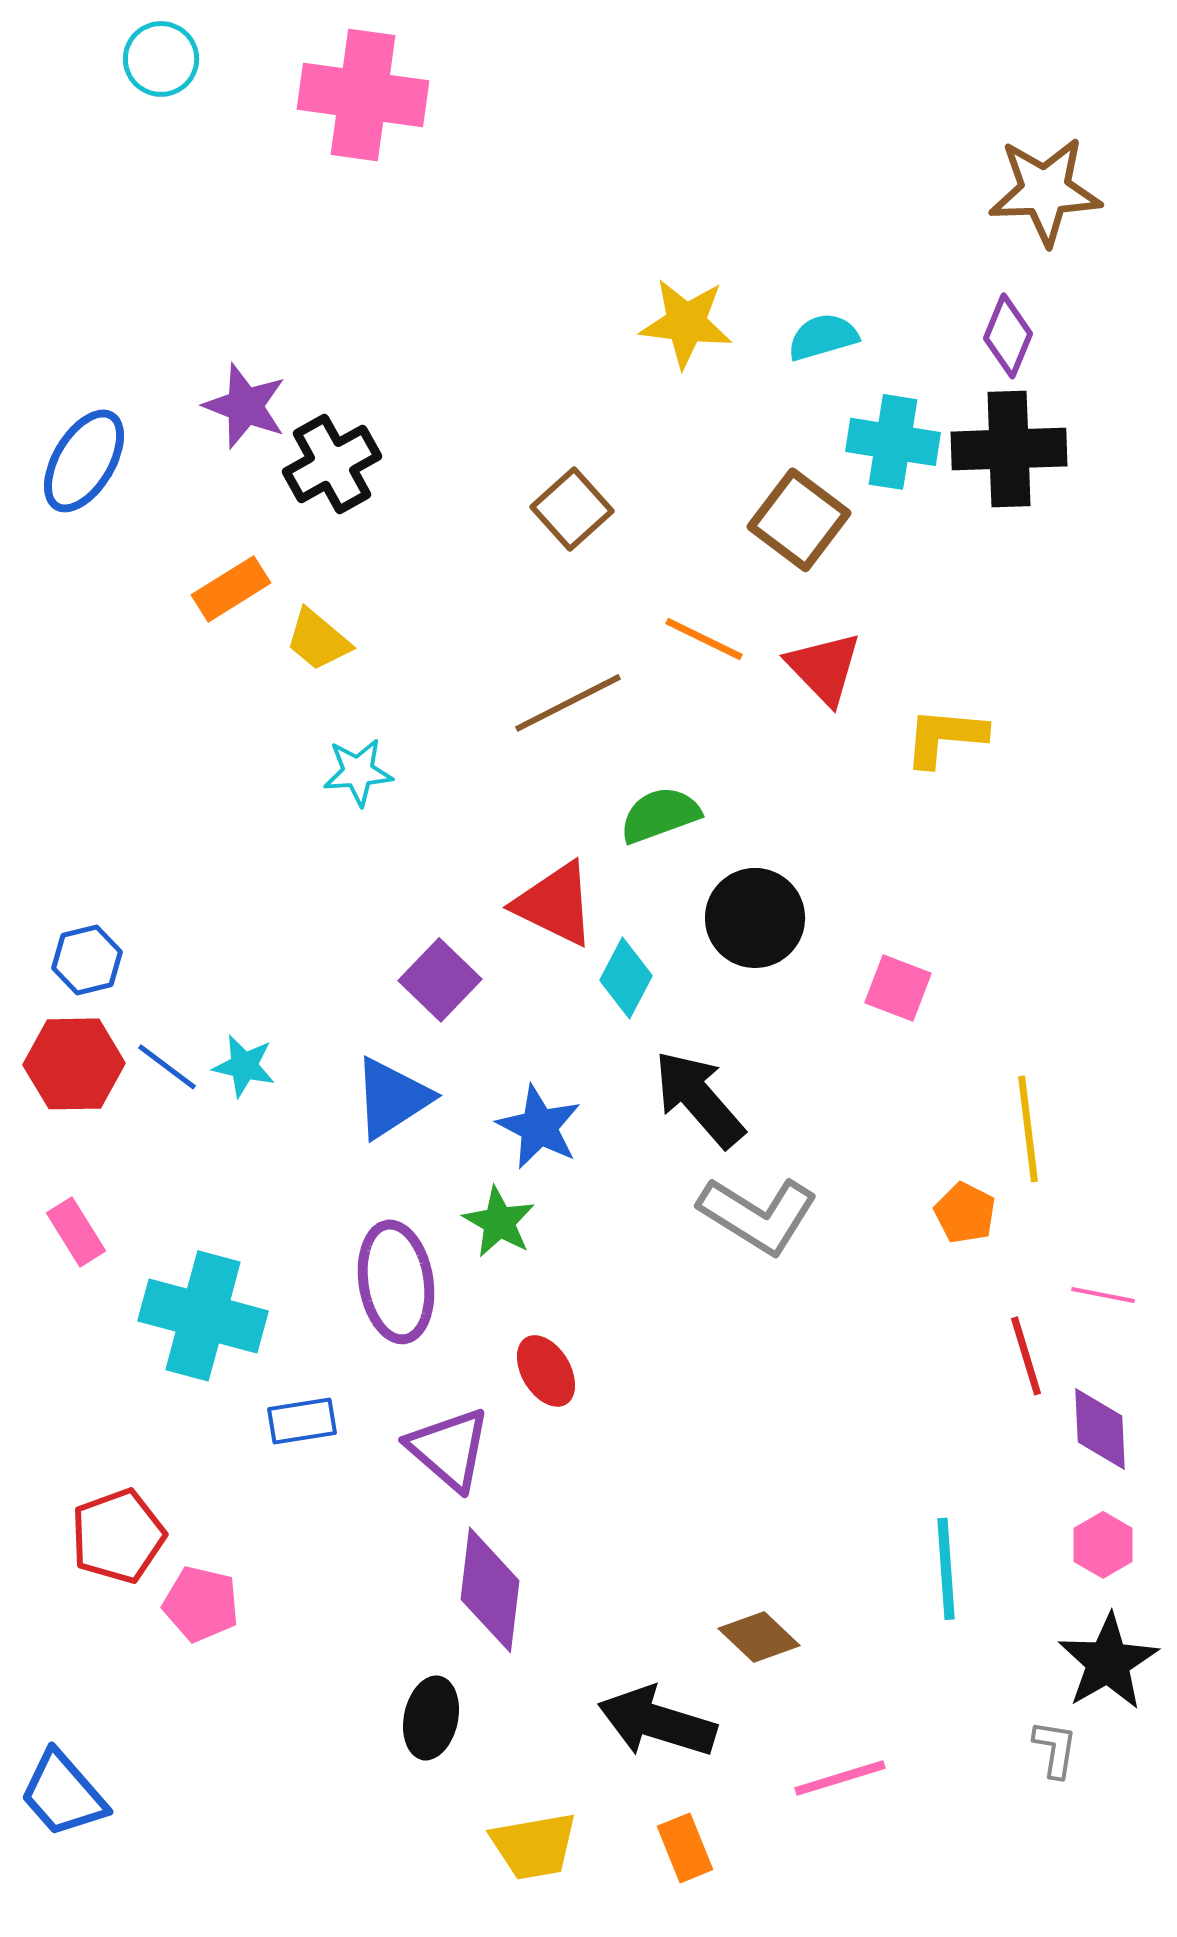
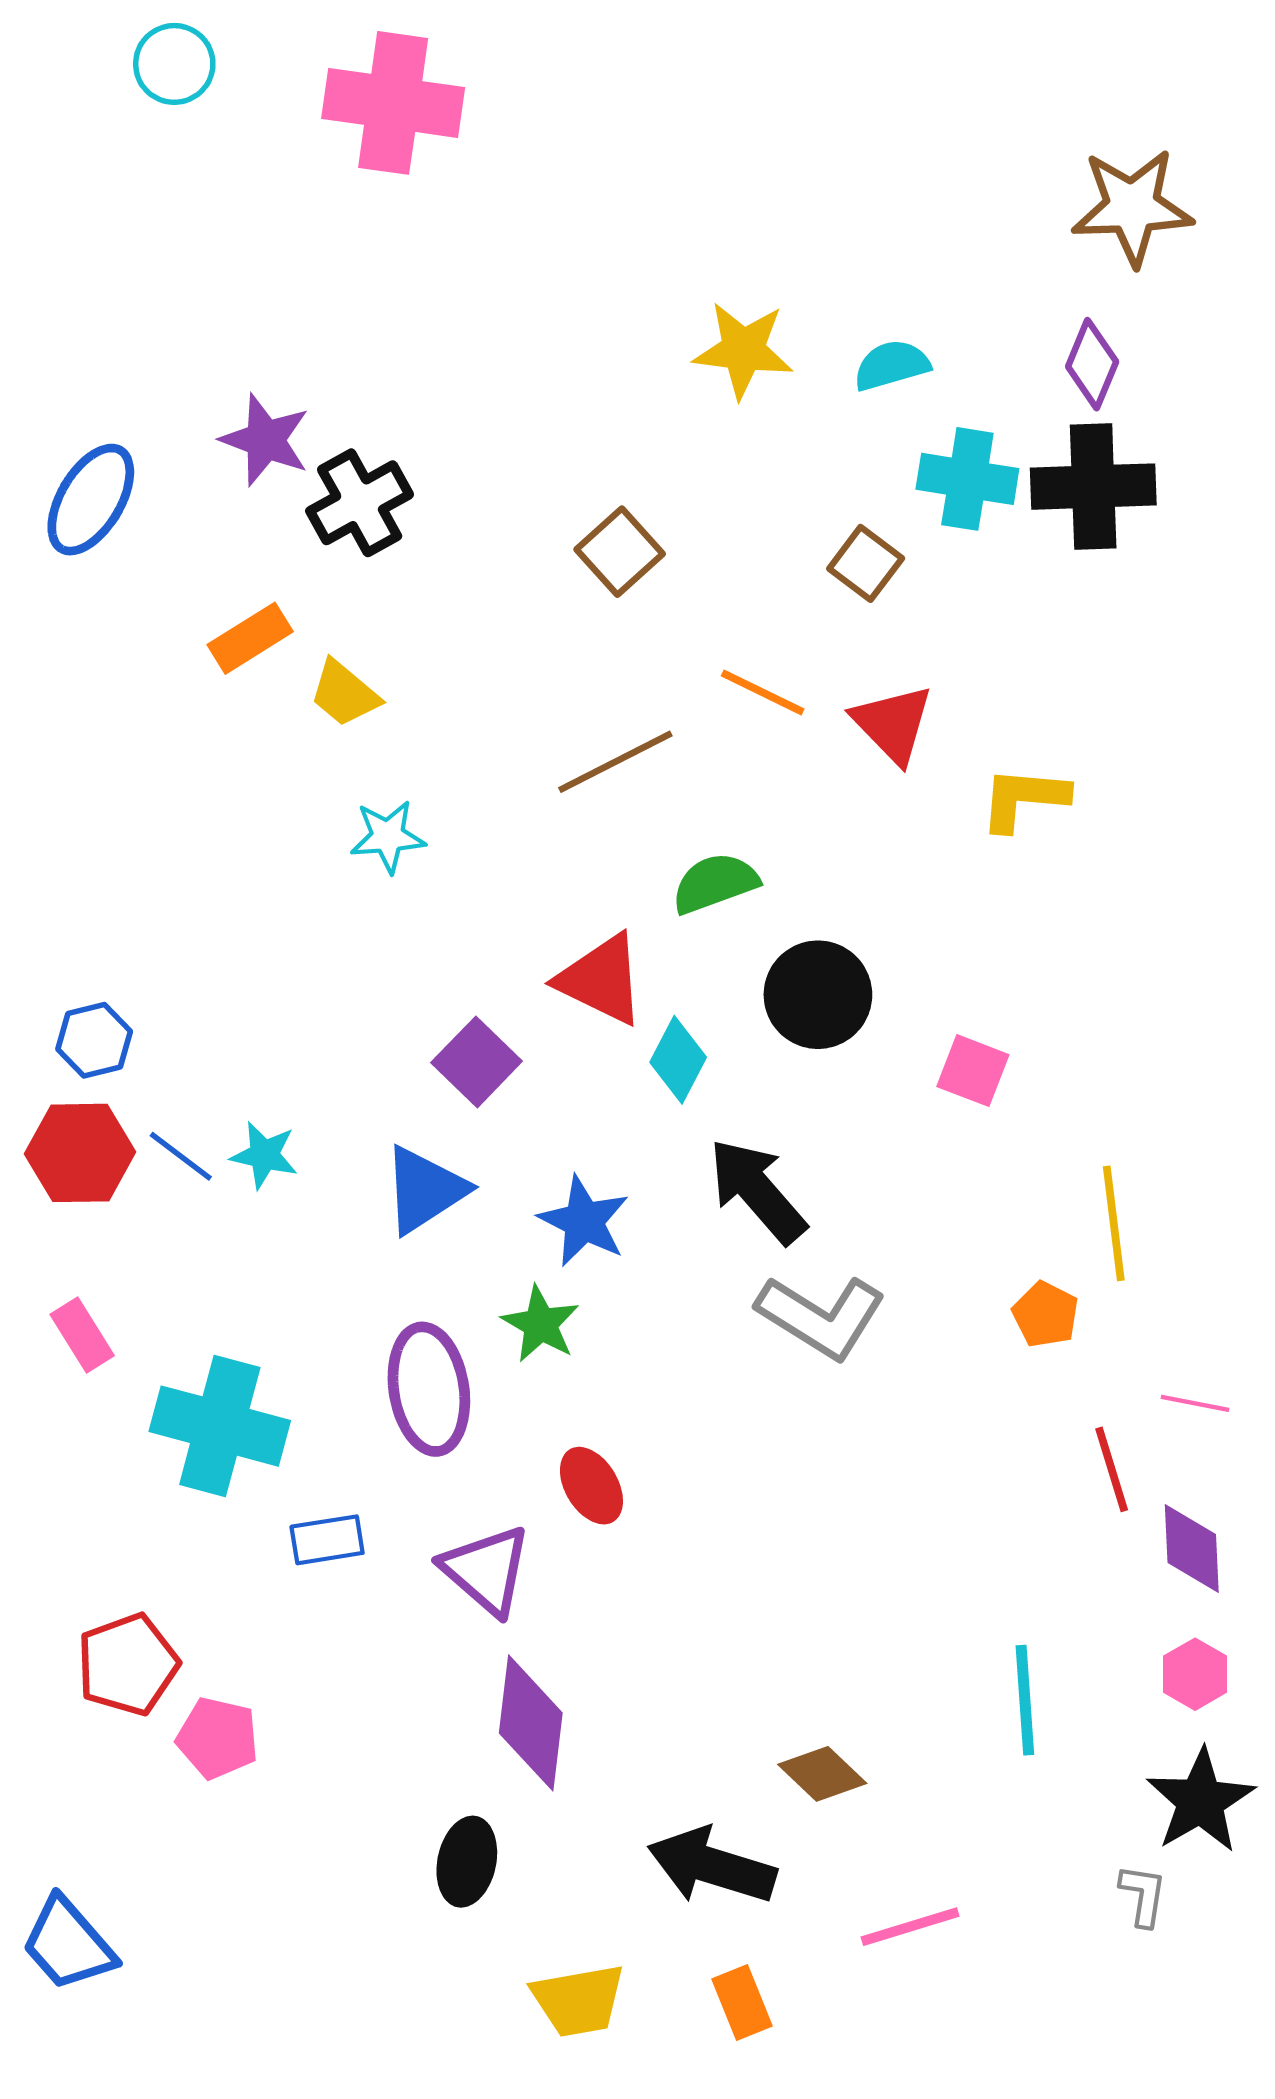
brown square: (799, 520) -> (866, 563), size x0.7

